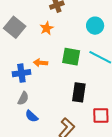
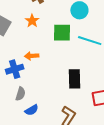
green square: (71, 57) -> (62, 33), moved
blue semicircle: (32, 116) -> (32, 110), turned -64

